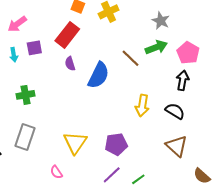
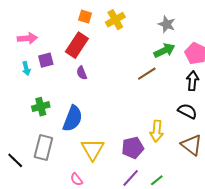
pink arrow: (17, 24) -> (27, 38), turned -144
brown line: (131, 58) -> (147, 74), moved, turned -72
blue semicircle: (99, 75) -> (73, 119), moved
yellow arrow: (142, 106) -> (157, 131), moved

